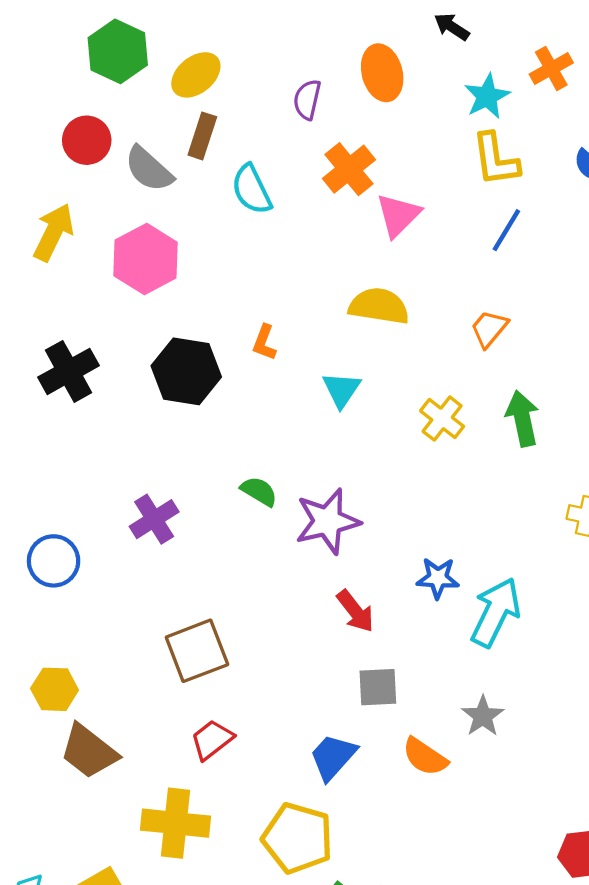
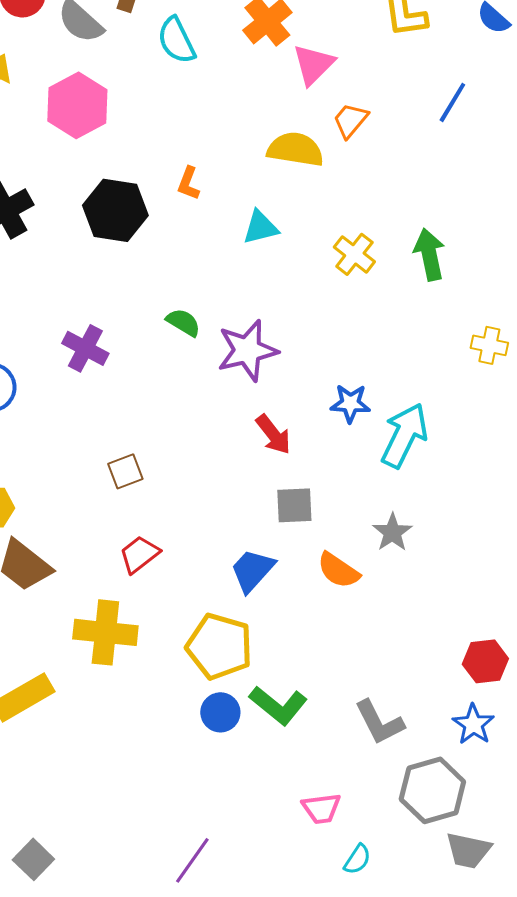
blue line: (506, 230) -> (452, 102), moved
orange trapezoid: (489, 329) -> (350, 120), moved
cyan triangle: (341, 390) -> (260, 227), turned 42
purple cross: (154, 519) -> (85, 348), turned -30
brown square: (197, 651) -> (125, 471), size x0.6

